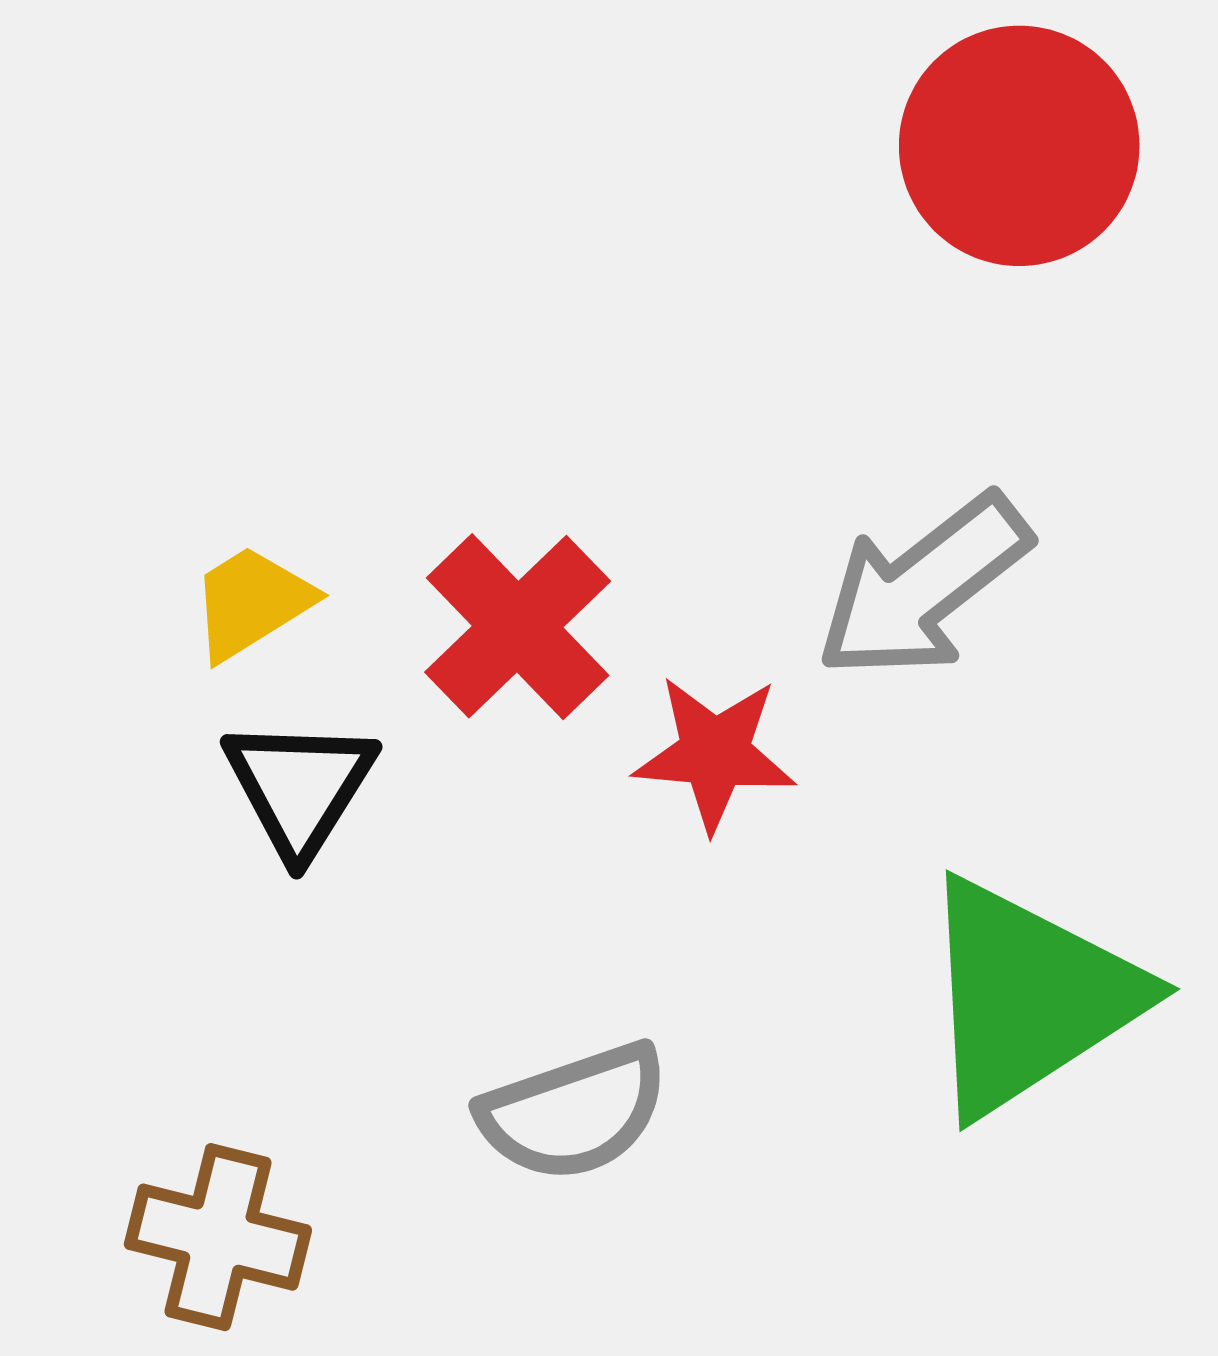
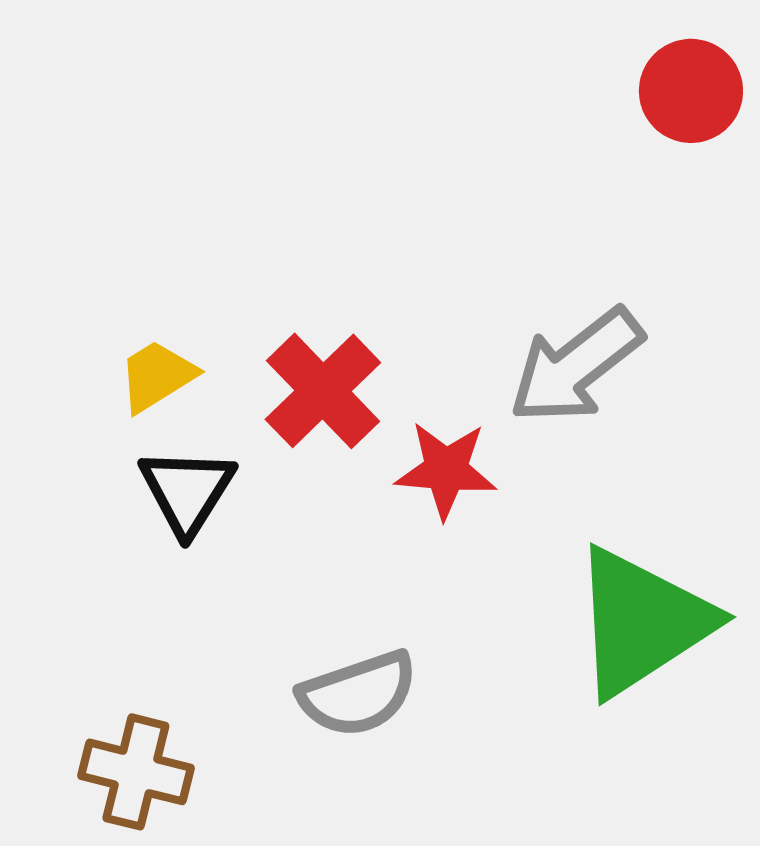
red circle: (1019, 146) -> (691, 91), moved, size x0.7

